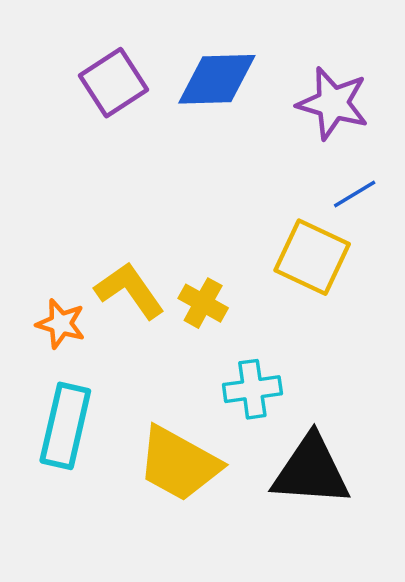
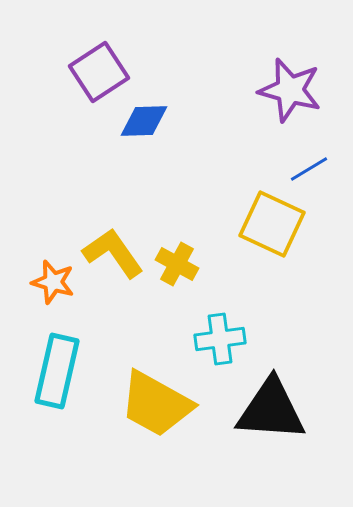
blue diamond: (217, 79) -> (144, 121), moved, size x0.7

